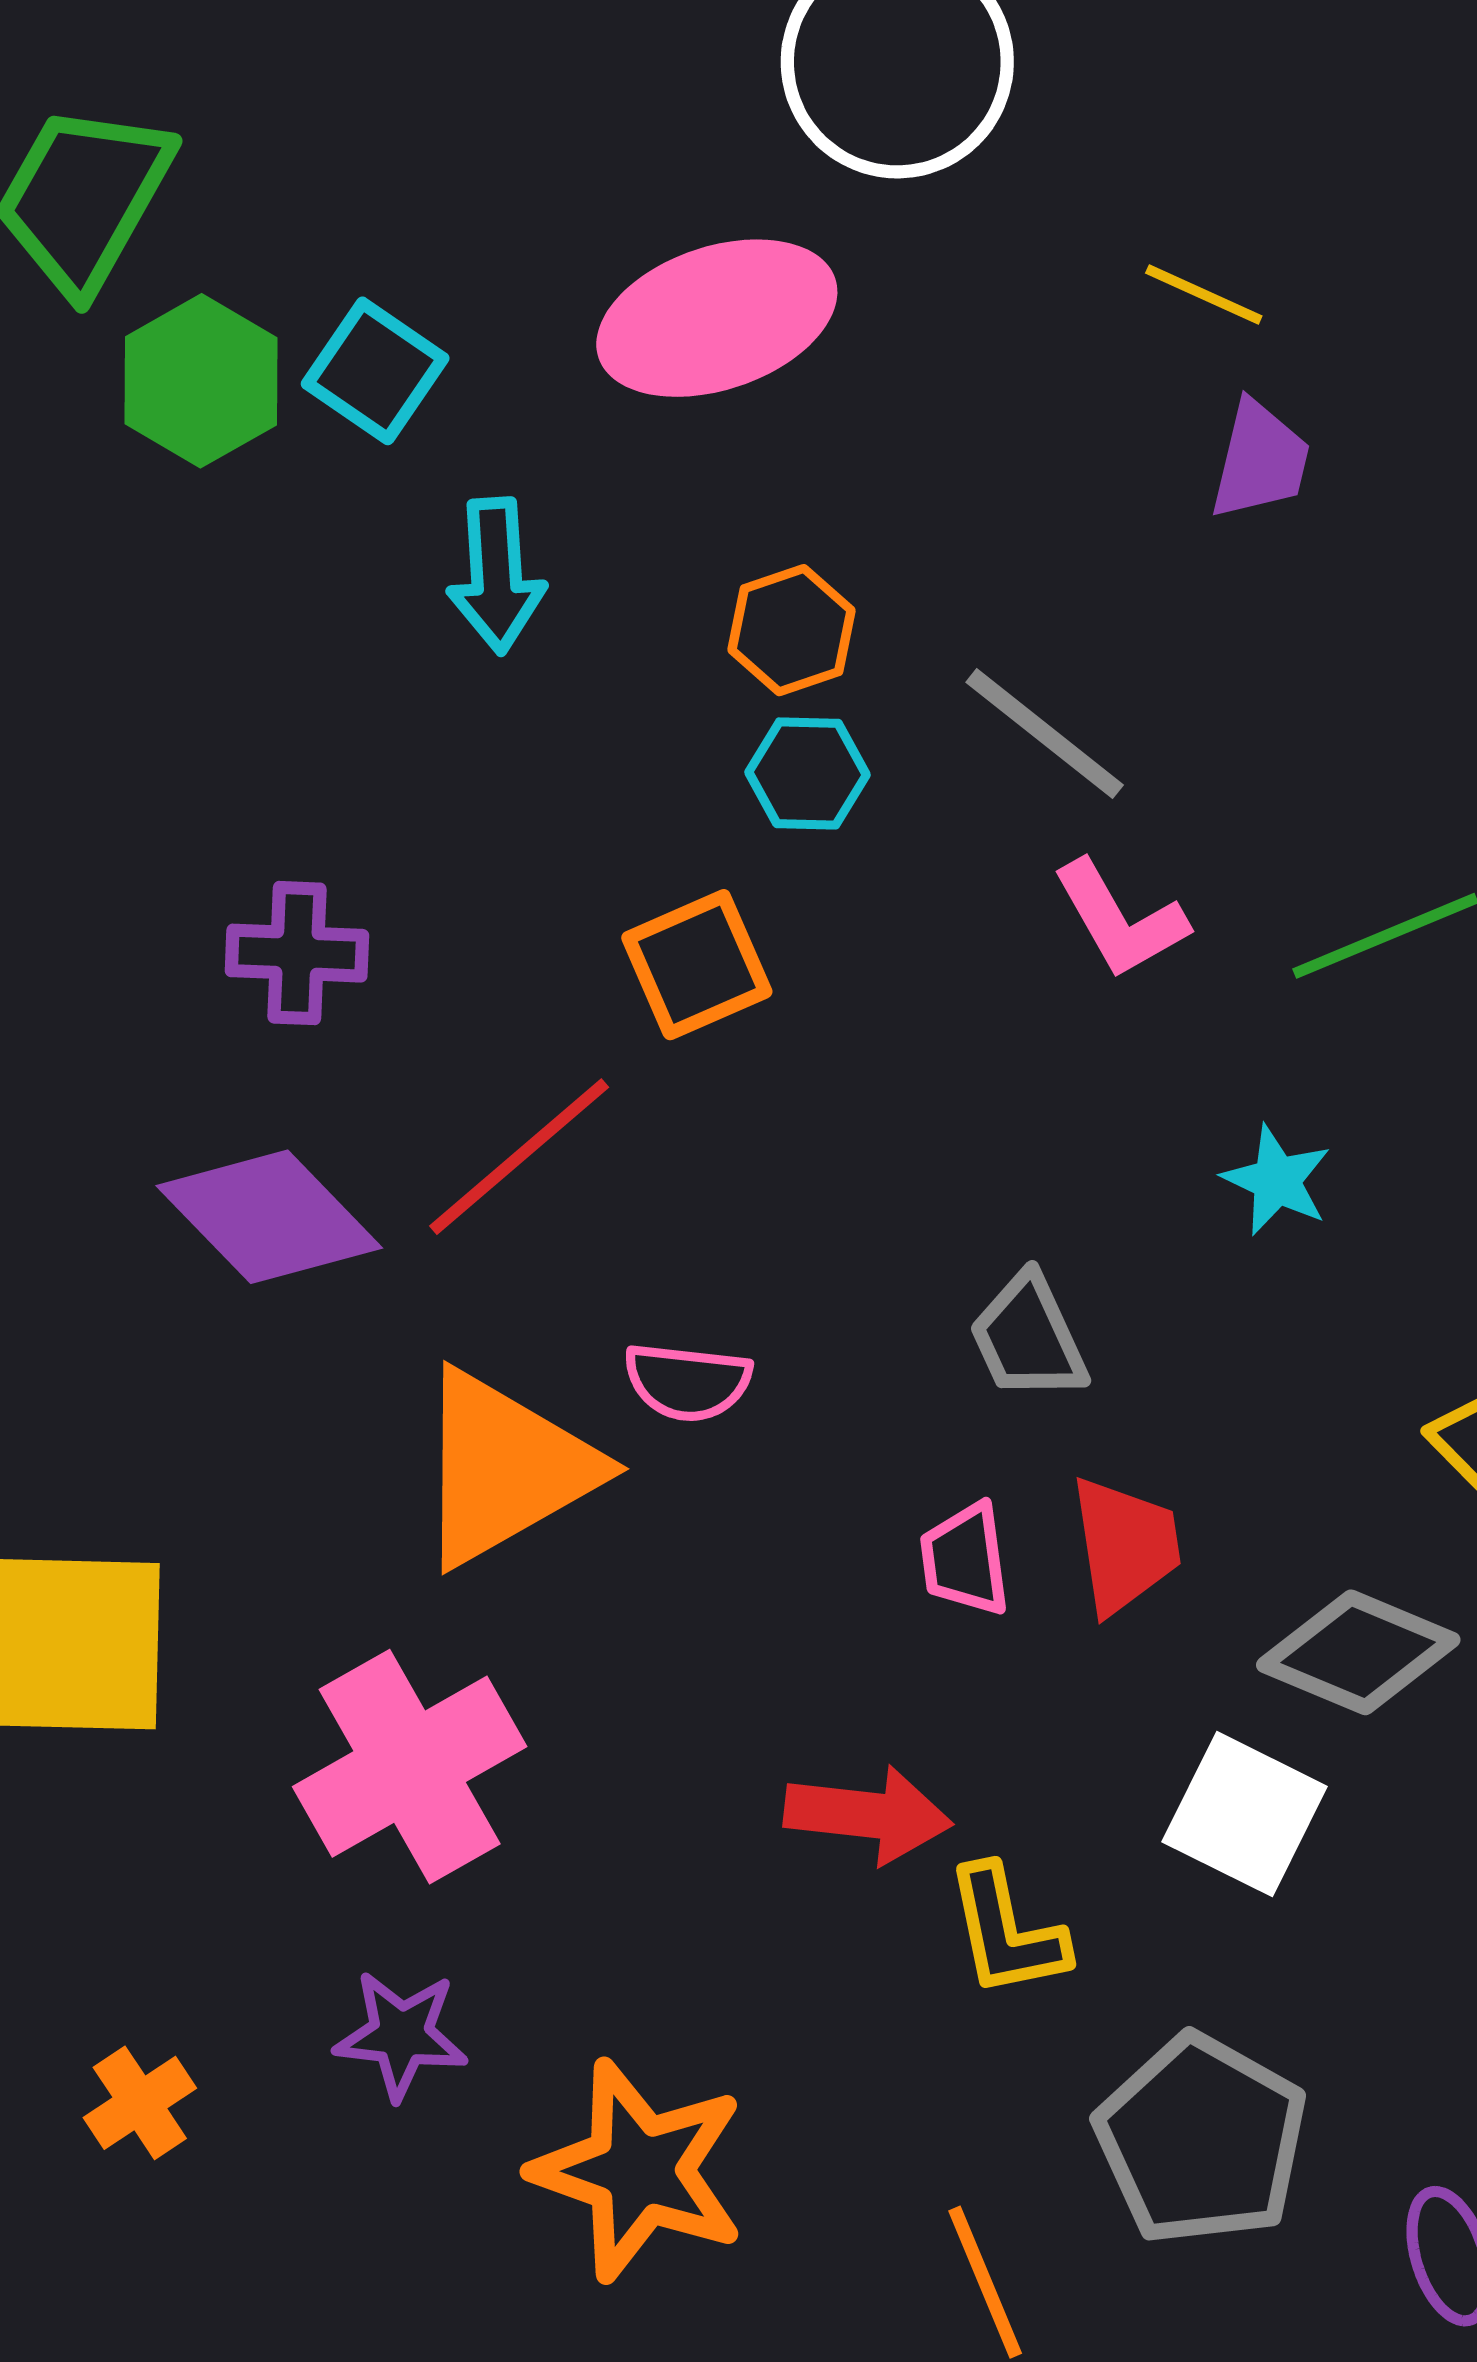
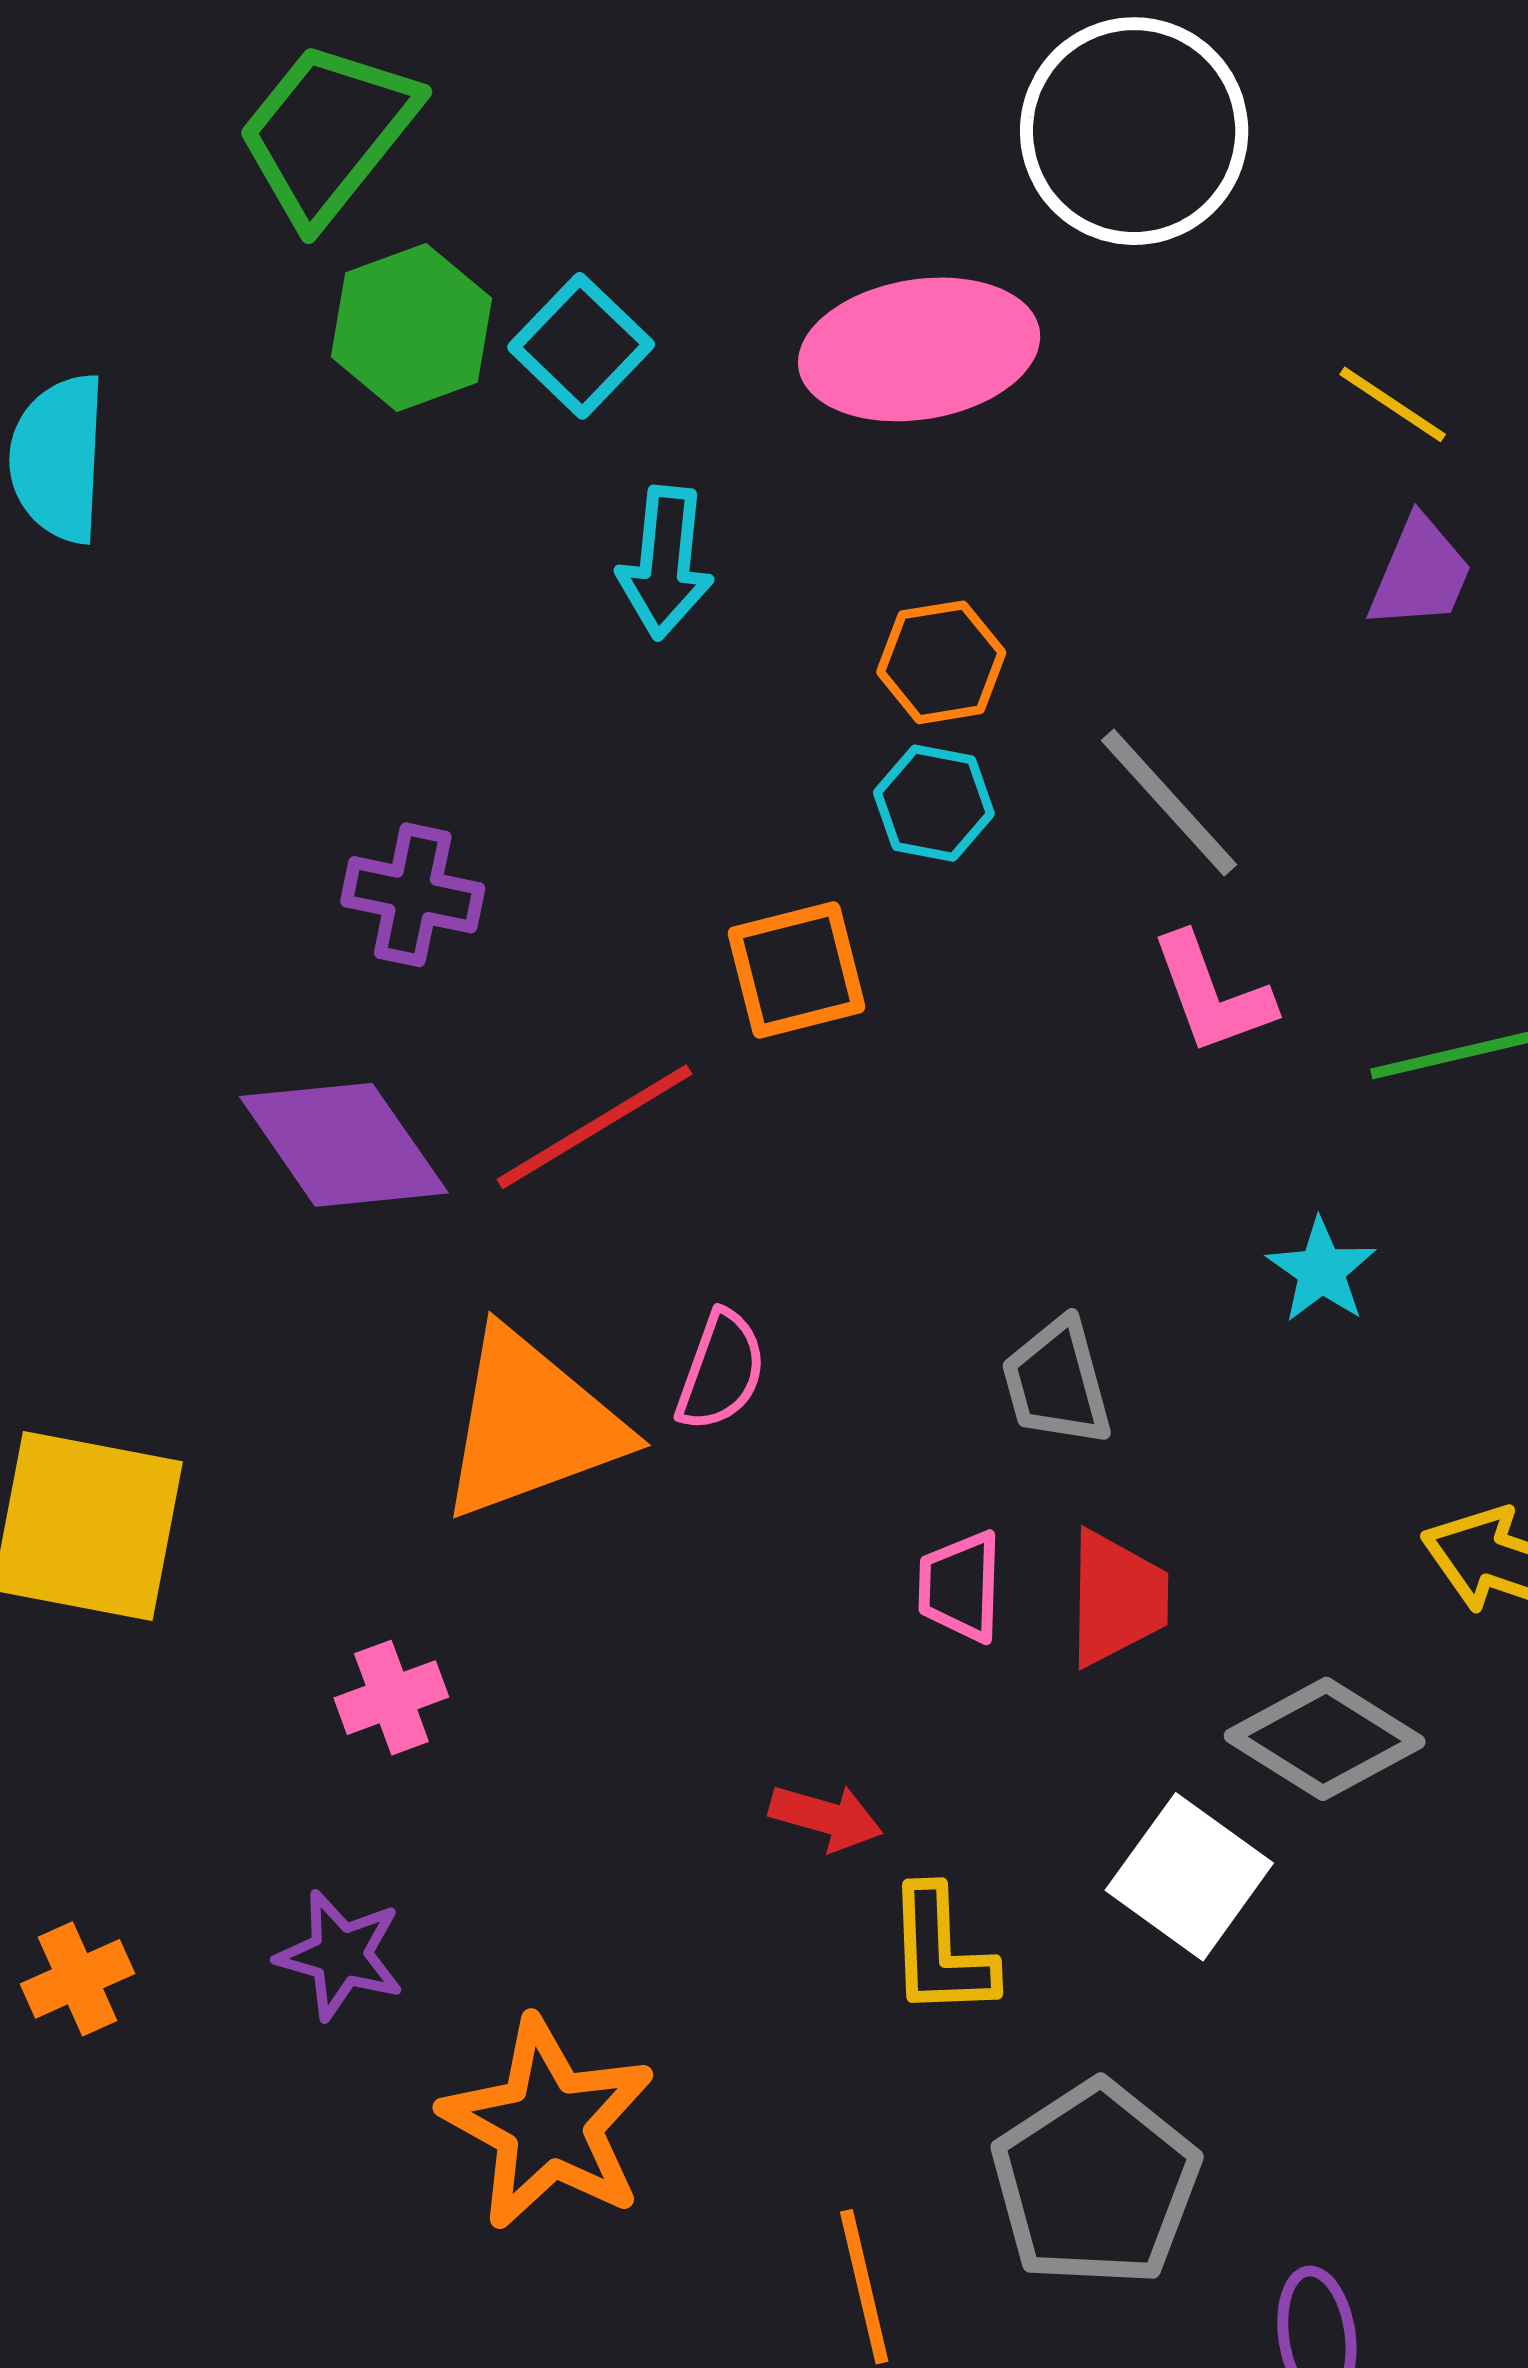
pink semicircle: (687, 1382) -> (721, 1371), turned -86
pink cross: (410, 1767) -> (391, 1698), size x0.5
red arrow: (868, 1815) -> (826, 1817), size x0.7

